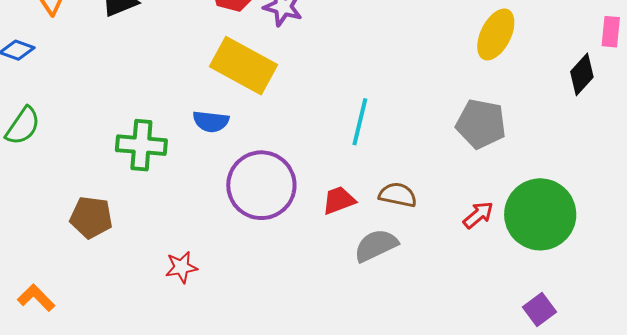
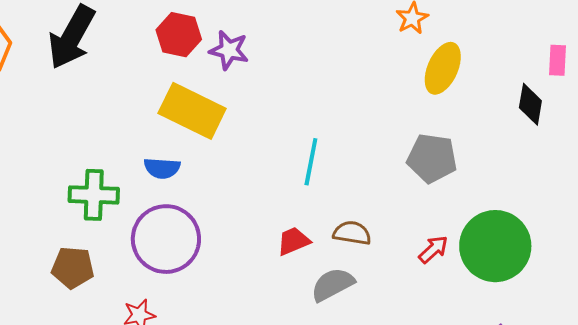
black diamond: (582, 74) -> (530, 104), turned -30
purple circle: (261, 185) -> (166, 239), moved
brown pentagon: (91, 217) -> (73, 268), moved

